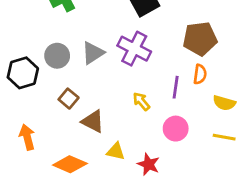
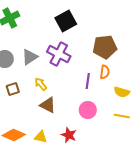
brown square: (69, 99) -> (13, 89), turned 32
yellow arrow: (141, 101) -> (41, 84), moved
brown triangle: (93, 121) -> (48, 105), moved
yellow triangle: (116, 151) -> (41, 137), moved

